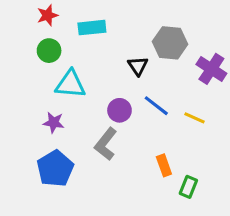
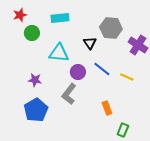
red star: (47, 15) -> (20, 15), moved
cyan triangle: (70, 84) -> (59, 53), moved
green rectangle: (188, 187) -> (123, 130), moved

